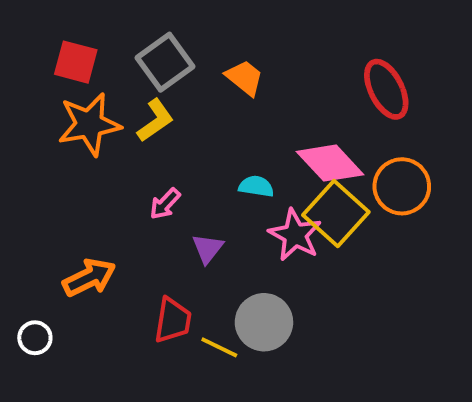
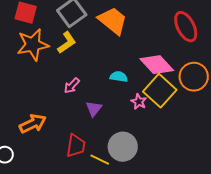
orange trapezoid: (245, 78) -> (113, 21), size x1.5
pink star: (295, 235) -> (139, 102), size x0.6

